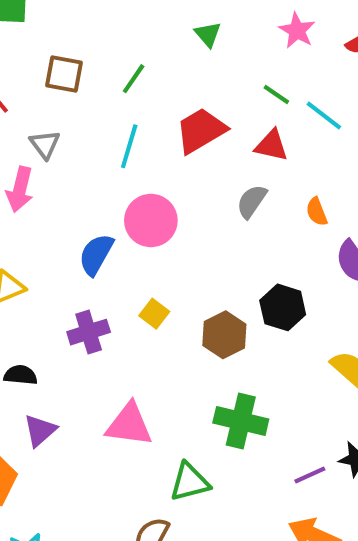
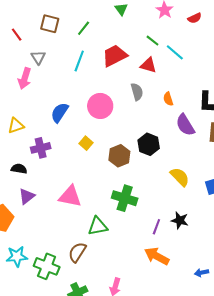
gray semicircle: (252, 201) -> (137, 92), turned 126
pink circle: (151, 221) -> (100, 106), moved
purple cross: (89, 332) -> (41, 148), moved
purple line: (310, 475) -> (156, 227), turned -49

